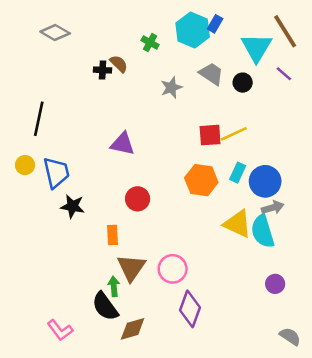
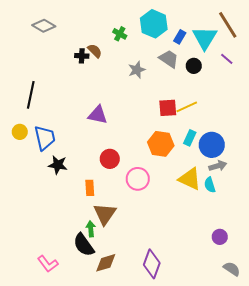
blue rectangle: (215, 24) -> (180, 37), moved
cyan semicircle: (263, 231) -> (210, 185), size x0.6
pink circle: (173, 269) -> (138, 179), moved
purple circle: (275, 284) -> (220, 237), moved
purple diamond: (190, 309) -> (152, 264), moved

